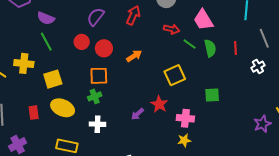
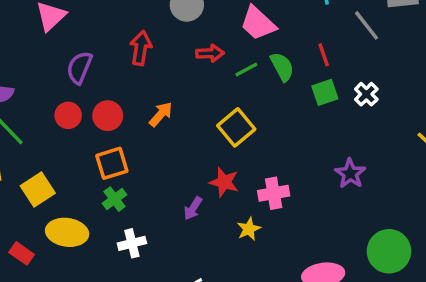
green line: (190, 44) -> (246, 69), turned -48
white cross: (258, 67) -> (366, 94), moved
green square: (212, 95) -> (325, 92), moved
red rectangle: (34, 113) -> (22, 253), turned -32
purple star: (262, 124) -> (350, 174), moved
yellow star: (184, 140) -> (249, 229), moved

